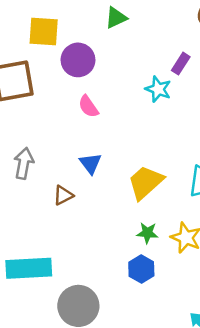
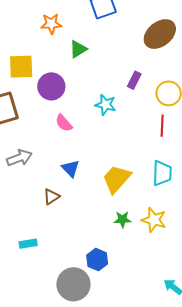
cyan star: (158, 89) -> (106, 105), moved
gray arrow: (24, 163) -> (19, 158), moved, turned 65
cyan rectangle: (29, 268) -> (28, 244), moved, size x0.5
blue hexagon: (141, 269) -> (97, 260), moved

